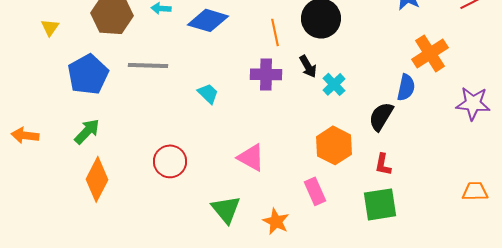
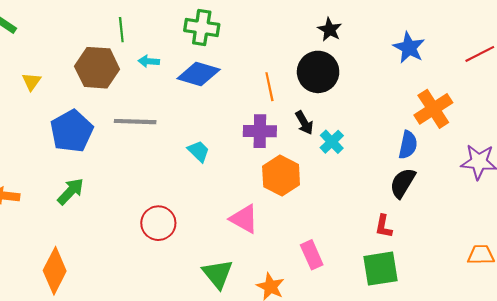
black semicircle: (381, 116) -> (403, 183), moved
orange hexagon: (334, 145) -> (281, 176), moved
orange diamond: (97, 179) -> (55, 271), moved

